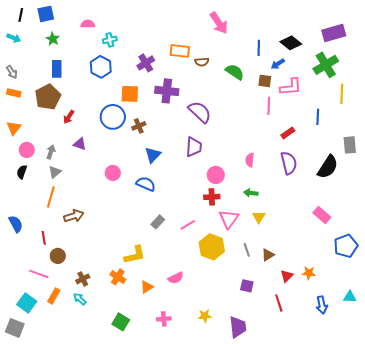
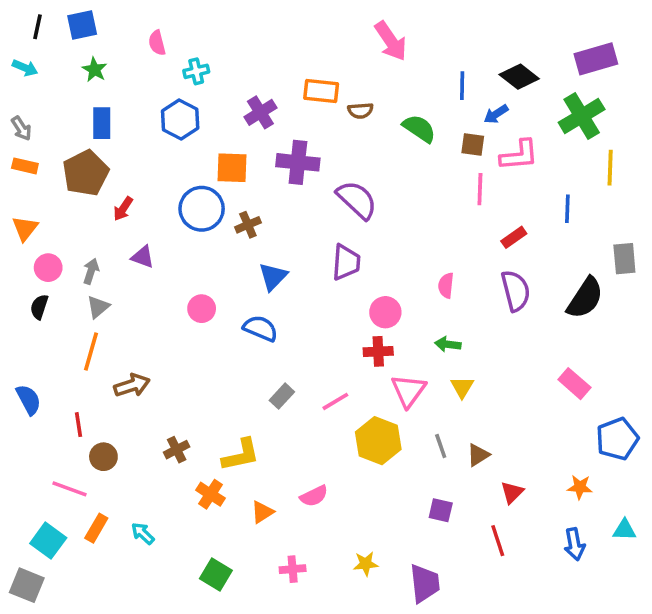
pink semicircle: (88, 24) -> (157, 43), turned -104
orange star: (309, 273) -> (580, 487), moved
brown cross: (83, 279) -> (177, 450), moved

